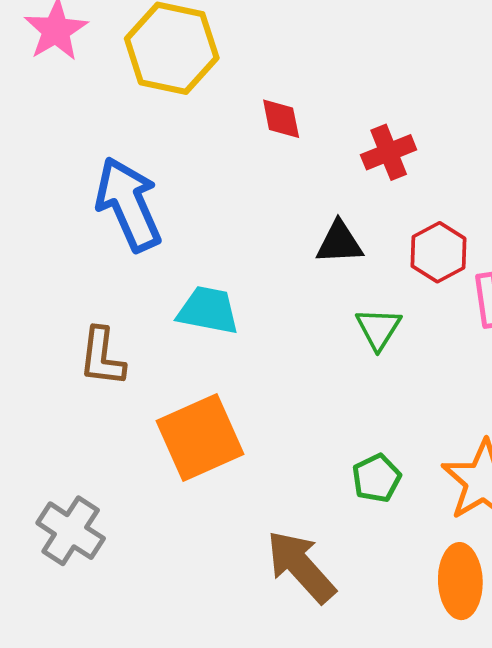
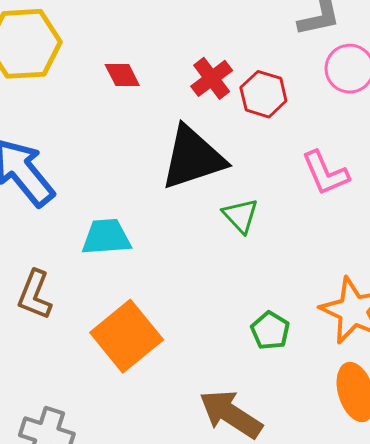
black triangle: (339, 243) -> (193, 158), size x1.8
red hexagon: (438, 252) -> (263, 94), moved
brown L-shape: (102, 357) -> (35, 295), turned 30

